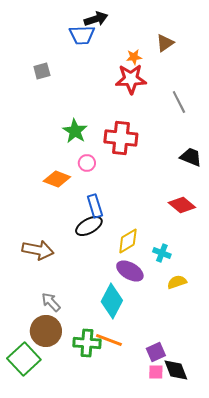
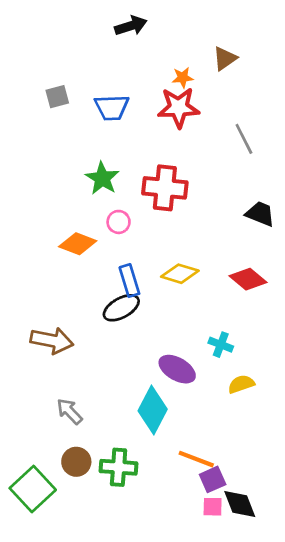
blue trapezoid: (82, 35) -> (112, 107), moved
yellow diamond: (128, 241) -> (180, 274), moved, turned 48
brown circle: (46, 331) -> (76, 462), moved, size x0.7
orange line: (109, 340) -> (196, 459), moved

